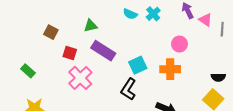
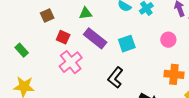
brown square: (51, 32) -> (47, 16), turned 32
cyan square: (138, 65) -> (127, 44), moved
orange cross: (170, 69) -> (174, 74), moved

